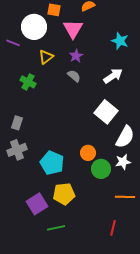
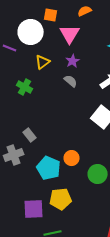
gray rectangle: (17, 123) -> (30, 135), moved, turned -56
orange circle: (88, 153) -> (72, 158), moved
purple square: (37, 204) -> (34, 209), turned 30

